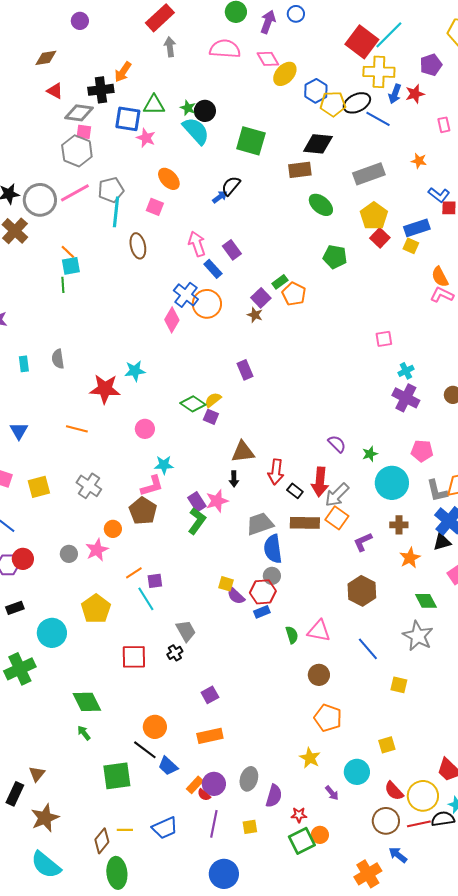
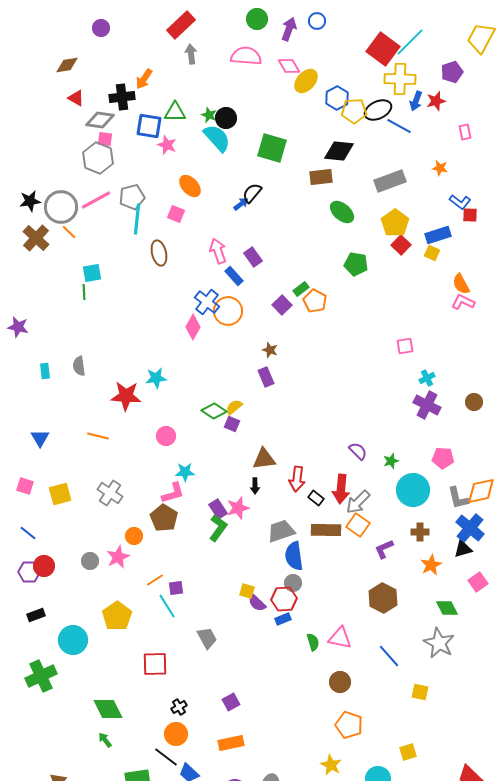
orange line: (68, 252) -> (69, 232), moved
brown star: (255, 315) -> (270, 350), moved
black cross: (175, 653) -> (179, 707), moved

